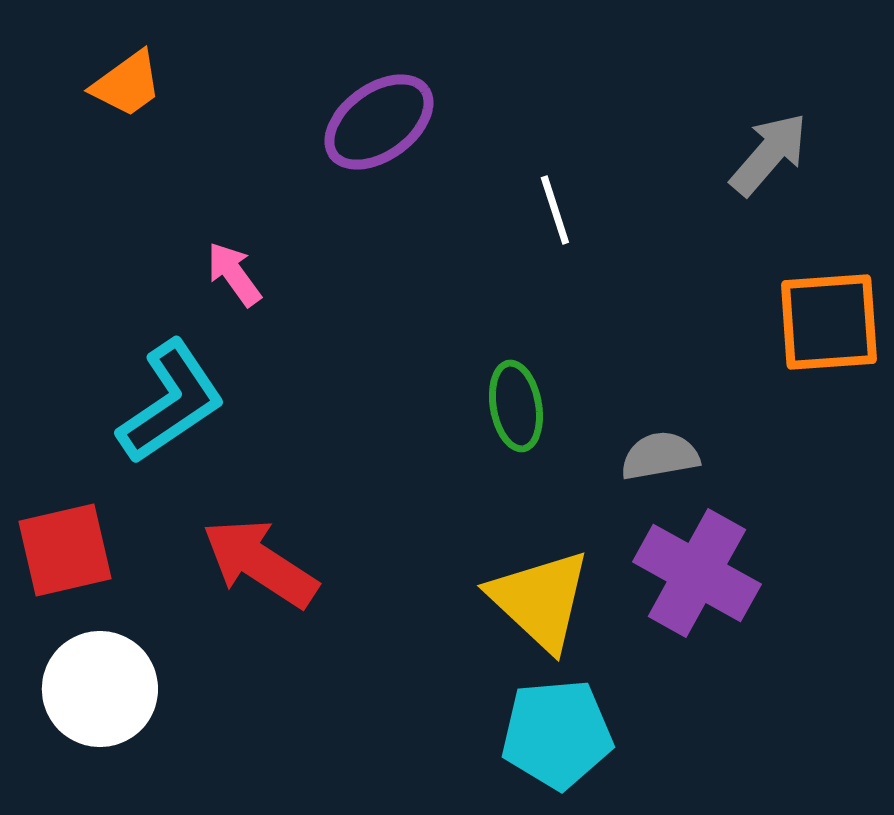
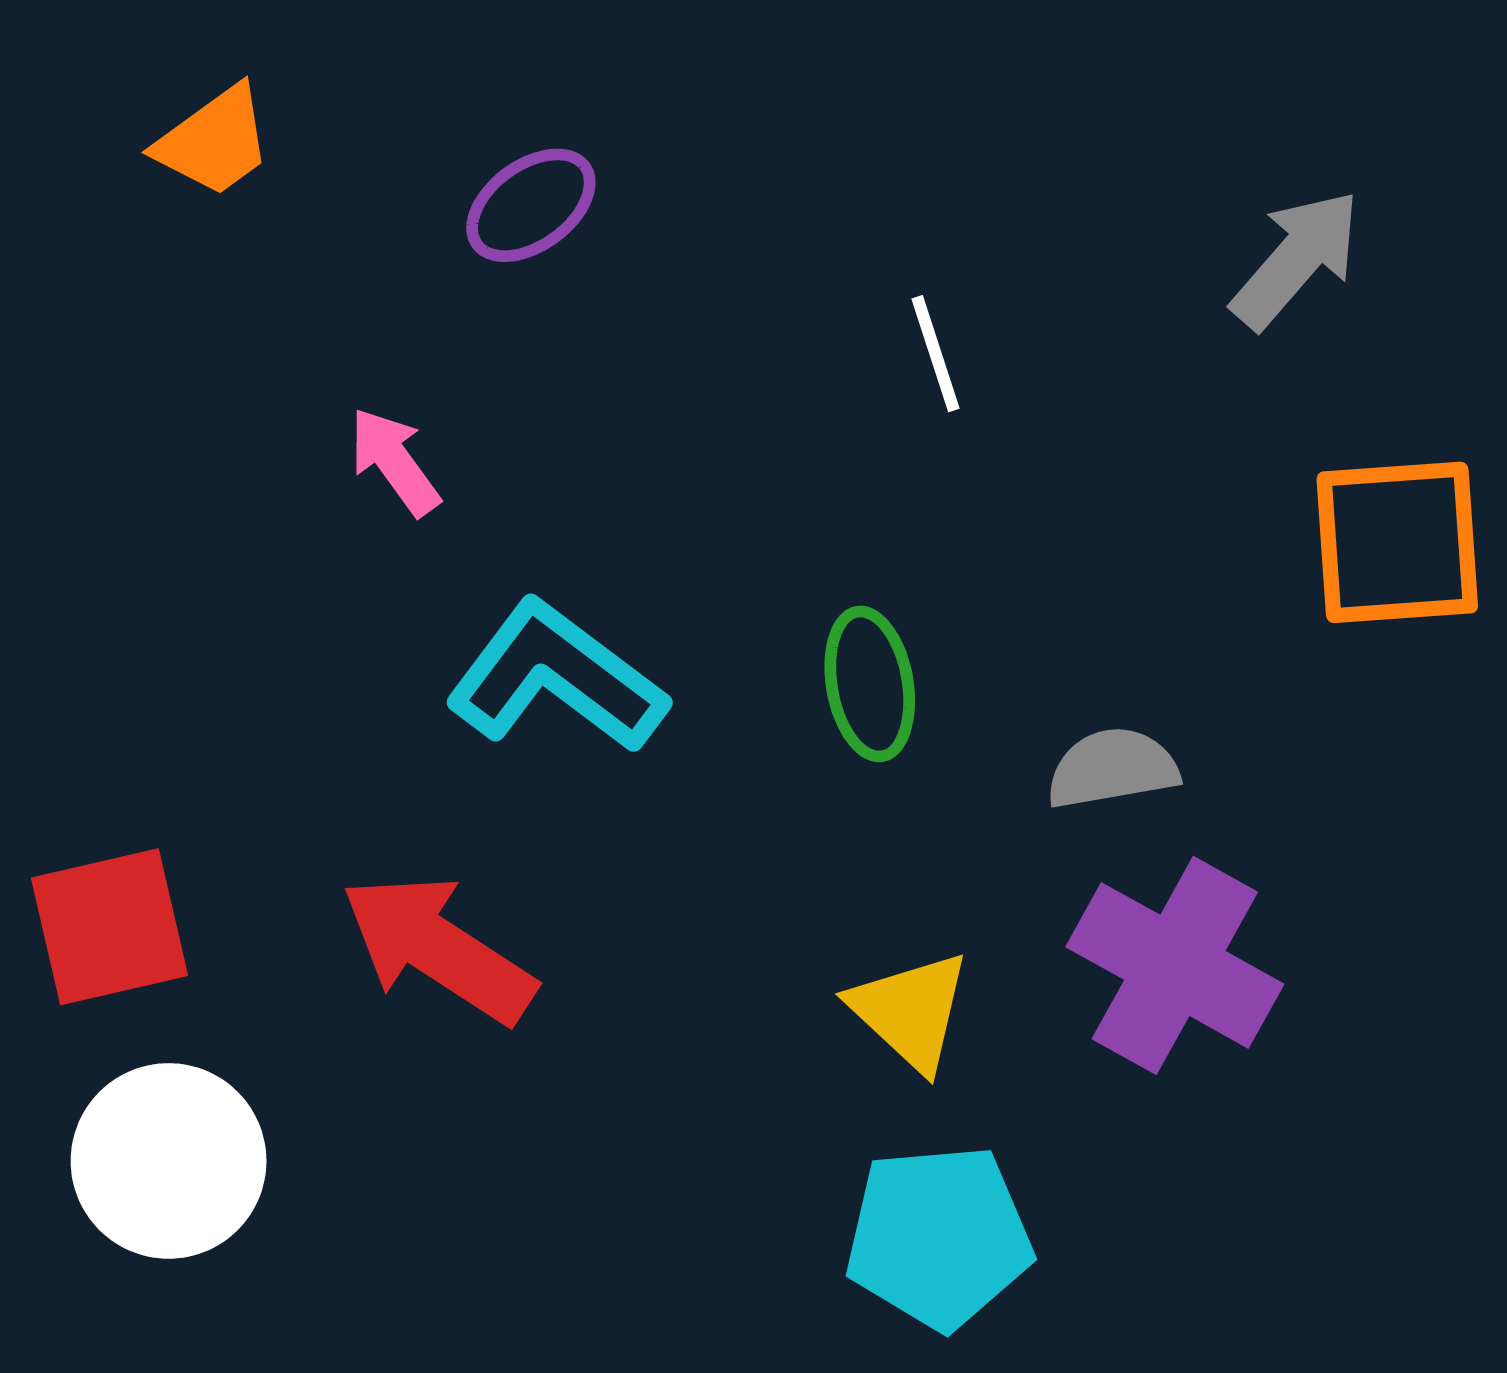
purple ellipse: (379, 122) -> (531, 205), moved, size x0.7
cyan L-shape: (171, 402) -> (556, 677), moved, turned -109
yellow triangle: (540, 600) -> (910, 1011), size x0.7

